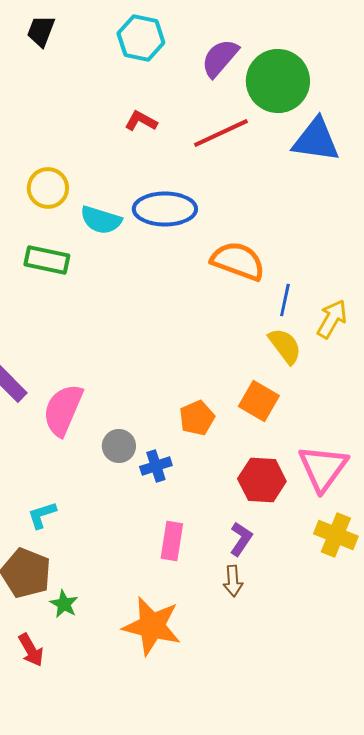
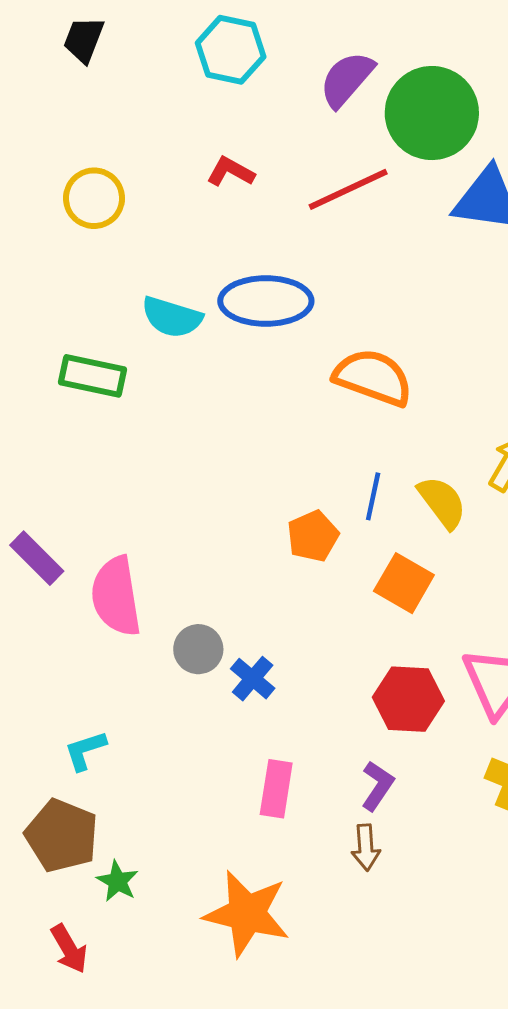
yellow circle: (48, 188) -> (94, 198), moved
blue line: (285, 300) -> (373, 496), moved
pink semicircle: (63, 410) -> (116, 596), turned -32
orange pentagon: (197, 418) -> (313, 536), moved
blue cross: (156, 466) -> (253, 679), turned -32

